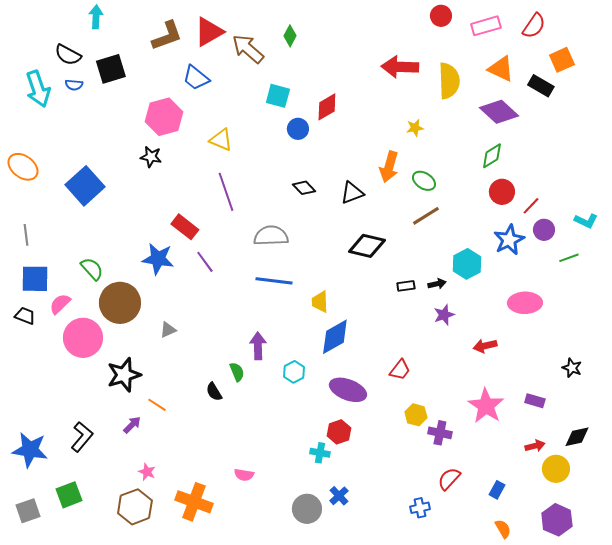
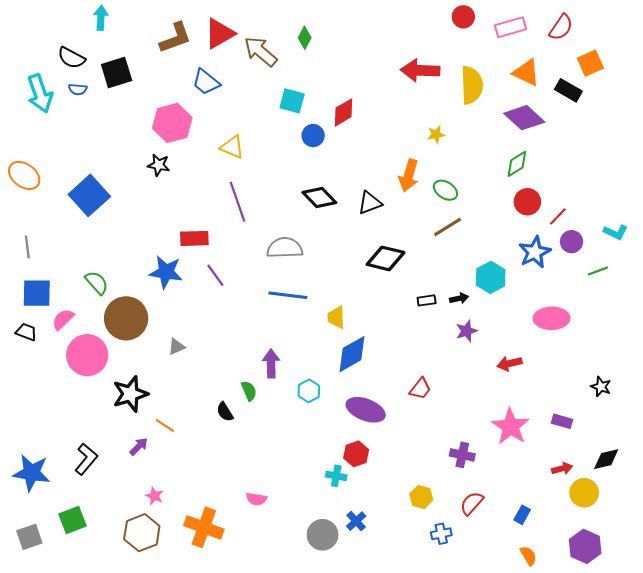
black diamond: (304, 188) -> (319, 198), size x1.4
red rectangle: (185, 227) -> (194, 238), turned -40
yellow hexagon: (416, 415) -> (421, 497), moved

